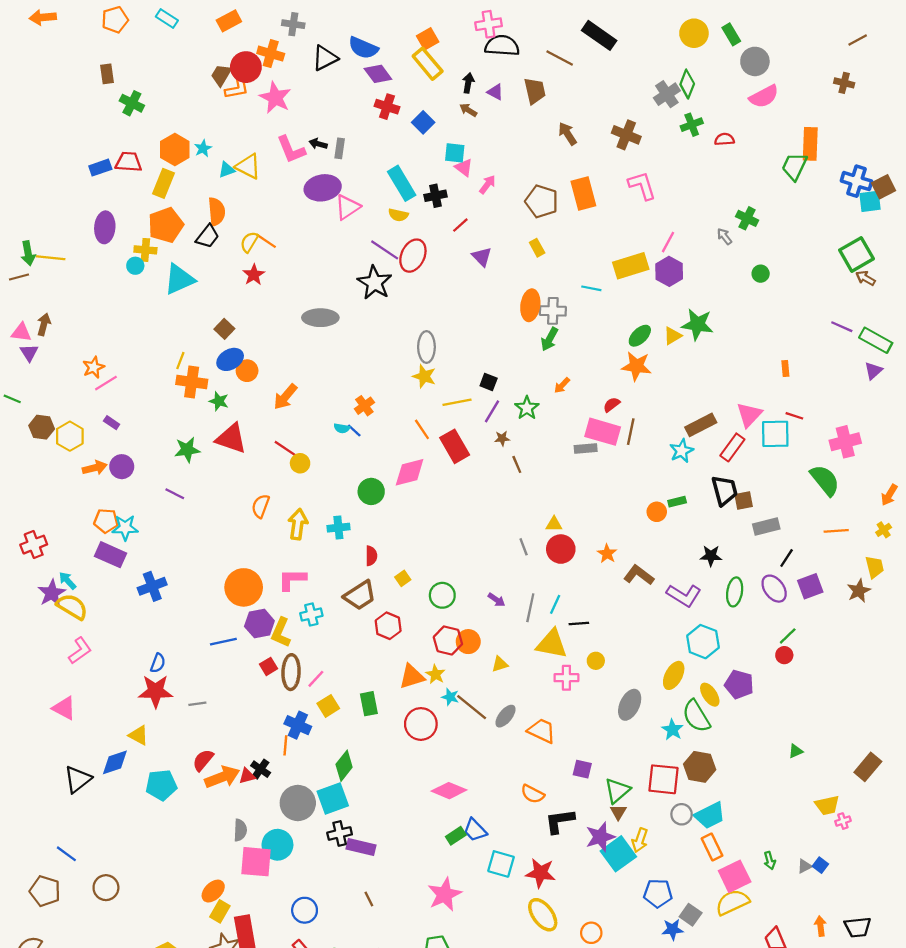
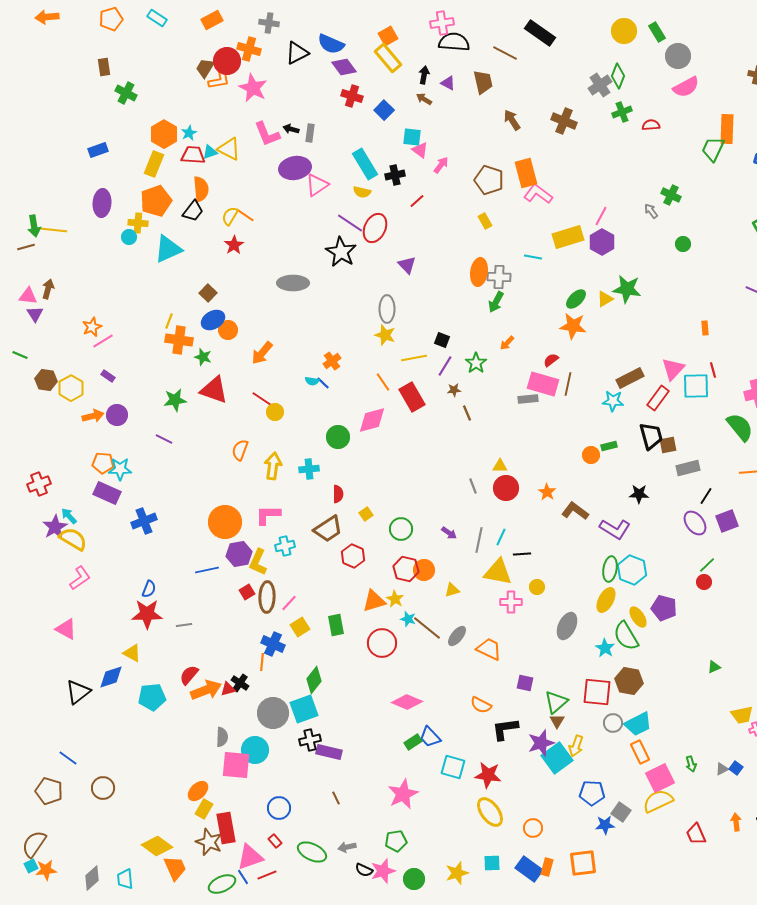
red trapezoid: (128, 162) -> (193, 155), moved
pink L-shape: (642, 186) -> (538, 194), moved, turned -36
purple triangle: (482, 257) -> (407, 265), moved
red line: (794, 416) -> (713, 370), turned 56
cyan star: (682, 451) -> (613, 401), turned 30
green ellipse: (735, 592) -> (610, 569), moved

